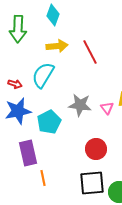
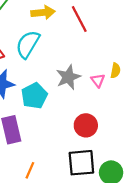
gray star: (80, 105) -> (68, 77), turned -30
orange line: (43, 178) -> (30, 170), moved, turned 35

